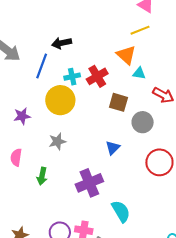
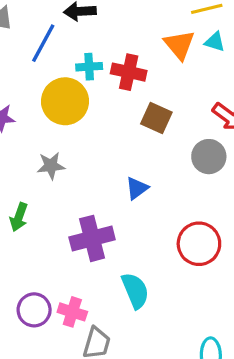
cyan triangle: (139, 73) -> (215, 42), moved
red cross: (97, 76) -> (129, 72), turned 35
gray circle: (143, 122) -> (209, 157), moved
red circle: (159, 162) -> (199, 244), moved

